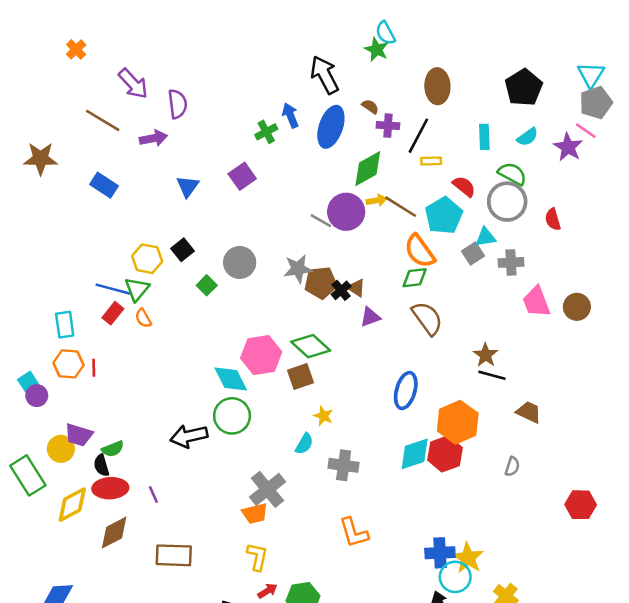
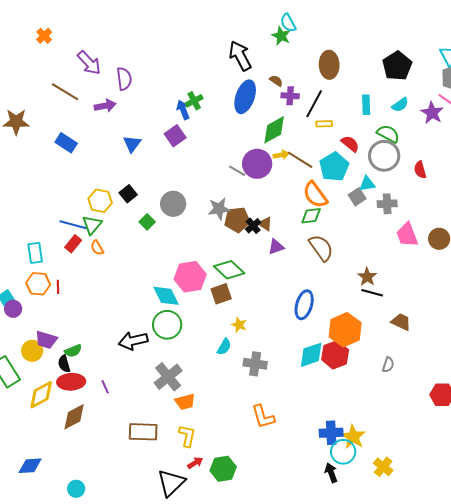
blue arrow: (290, 115) -> (183, 110), moved
gray cross: (268, 489) -> (168, 377), moved
brown rectangle: (174, 555) -> (143, 432), moved

